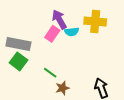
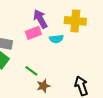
cyan semicircle: (72, 32) -> (56, 39), moved
pink rectangle: (52, 34) -> (33, 33), turned 35

